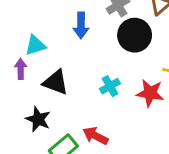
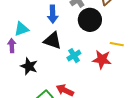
black triangle: (56, 82) -> (53, 41), moved
black star: (38, 119) -> (29, 66), moved

